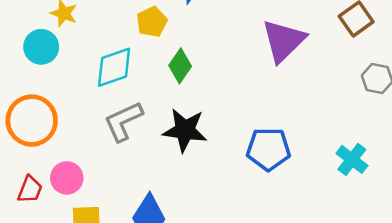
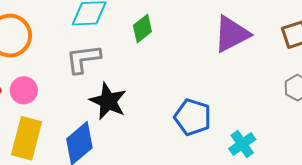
black star: (185, 130) -> (108, 101), moved
cyan cross: (352, 159) -> (242, 144), moved

